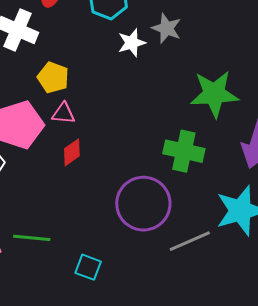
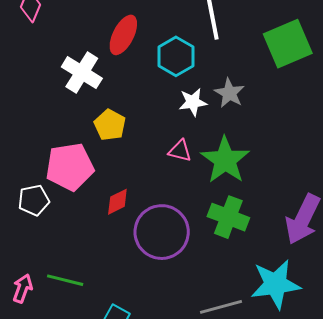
green star: (214, 94) -> (225, 160), moved, turned 30
pink triangle: (63, 113) -> (180, 151), moved
purple circle: (143, 204) -> (162, 232), moved

